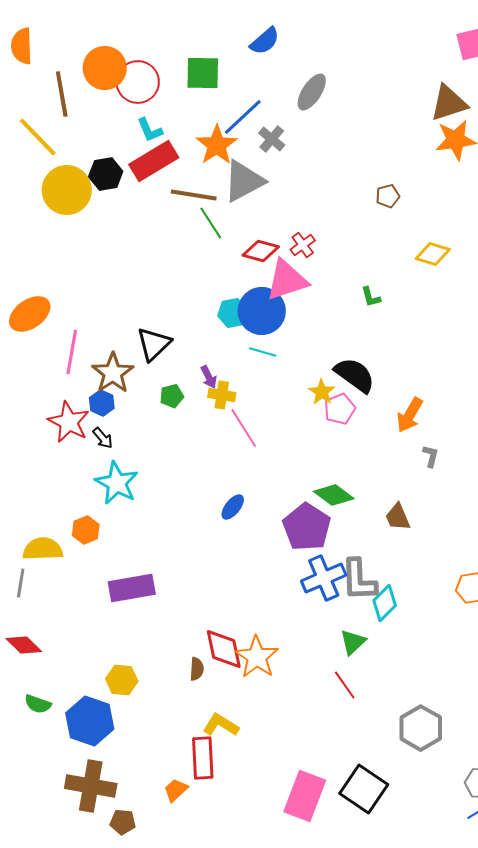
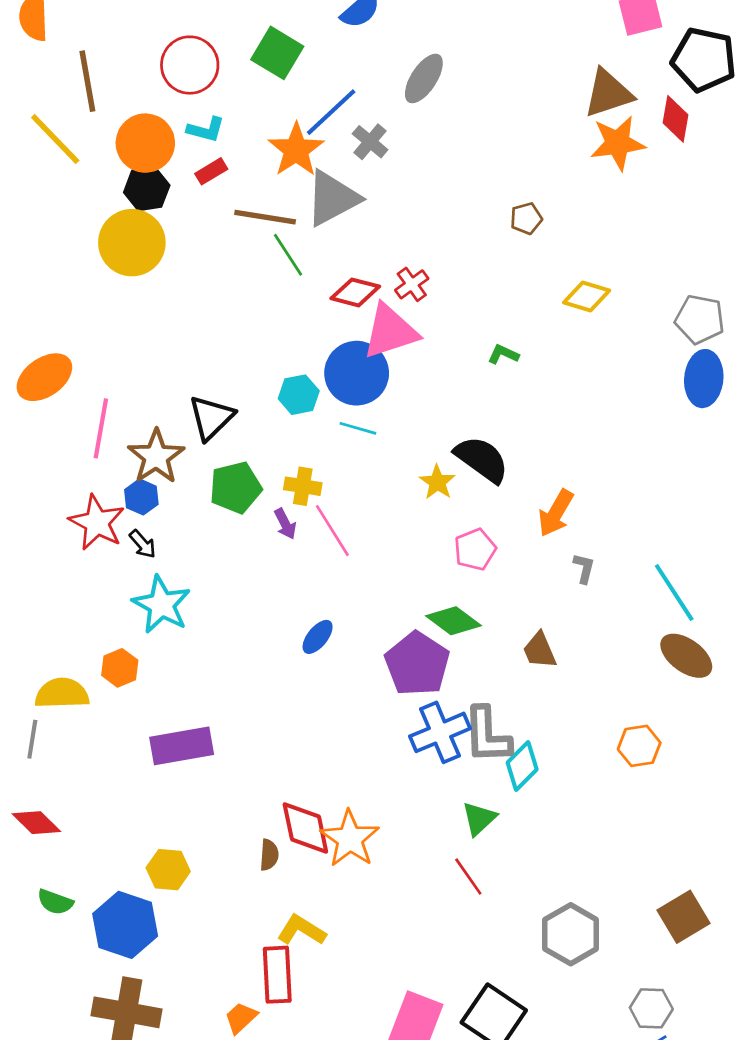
orange circle: (105, 68) -> (145, 143), moved
green square: (203, 73) -> (277, 53), turned 30
cyan L-shape: (150, 130) -> (206, 130), turned -52
red rectangle: (154, 161) -> (211, 171), size x0.5
yellow circle: (67, 190) -> (132, 243), moved
green L-shape: (371, 297) -> (503, 354), turned 130
cyan hexagon: (233, 313) -> (299, 395), moved
purple arrow: (209, 377) -> (285, 524), moved
green pentagon: (172, 396) -> (235, 488), size x1.6
pink pentagon: (340, 409) -> (475, 549), moved

